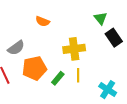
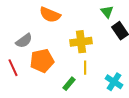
orange semicircle: (43, 21) -> (50, 15), size x1.5
green rectangle: (58, 78) -> (69, 84), moved

